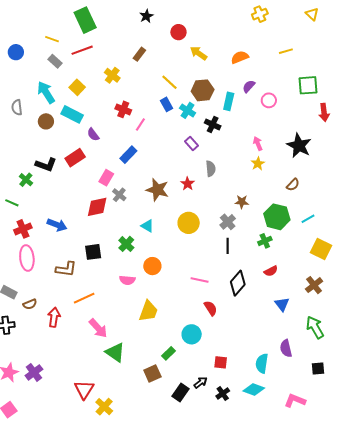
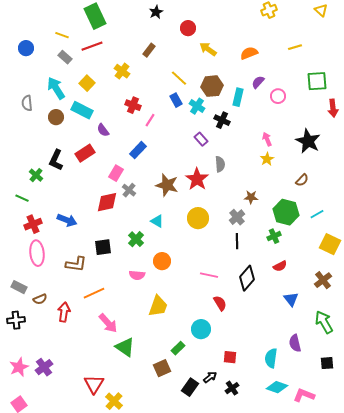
black L-shape: (46, 165) -> (56, 160), turned 95
red star: (188, 184) -> (197, 179), size x1.6
cyan diamond: (254, 390) -> (277, 387), moved

